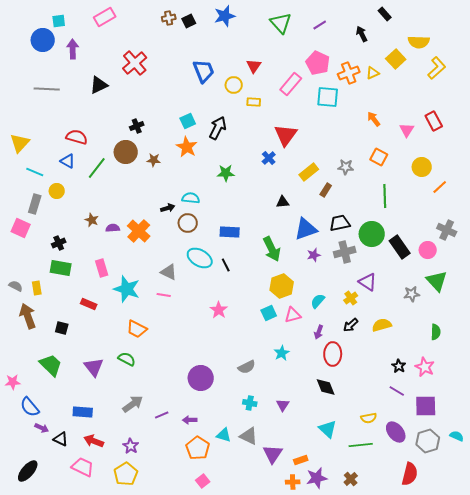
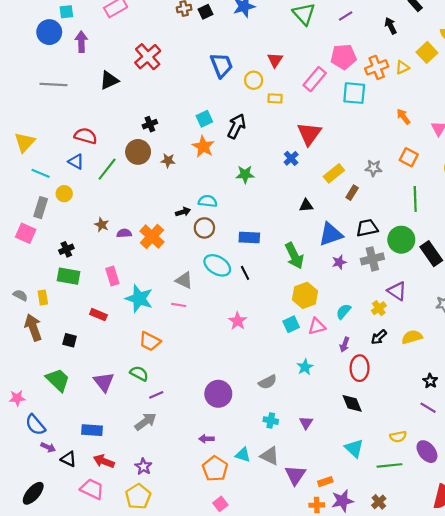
pink pentagon: (318, 63) -> (344, 57), turned -30
purple line: (162, 415) -> (156, 395), moved

